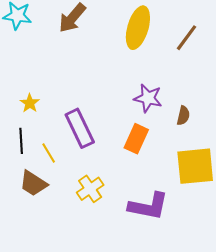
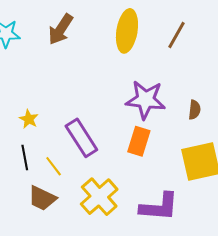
purple star: (148, 98) -> (146, 100), size x1.4
brown semicircle: (183, 116) -> (195, 110), moved
yellow cross: (90, 189) -> (99, 197), size x1.4

